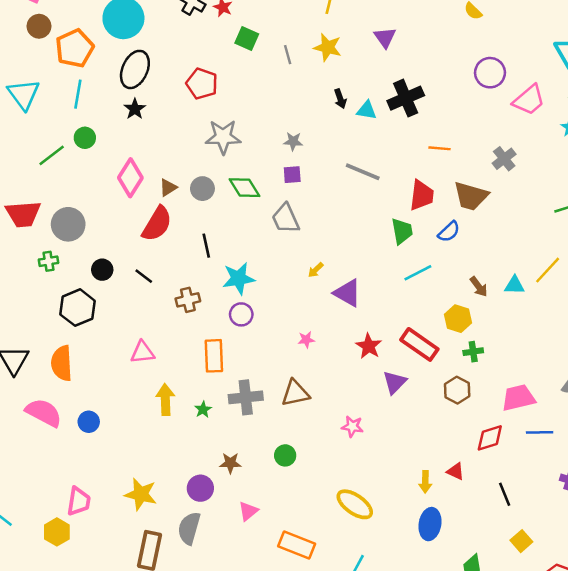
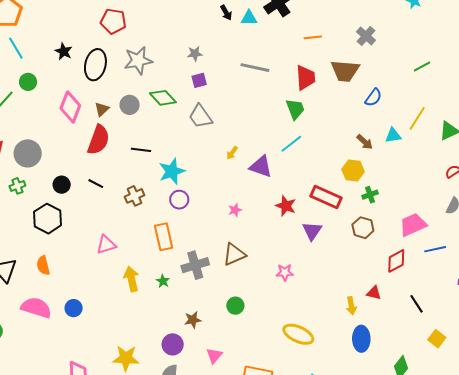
black ellipse: (135, 69) -> (95, 65), moved
cyan line: (78, 94) -> (16, 48), turned -30
blue semicircle: (449, 232) -> (373, 98), moved
black line: (206, 246) -> (141, 150), turned -60
cyan line: (418, 273) -> (291, 144), moved
orange semicircle: (62, 363) -> (43, 265), size x0.7

